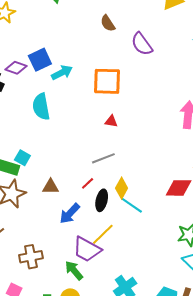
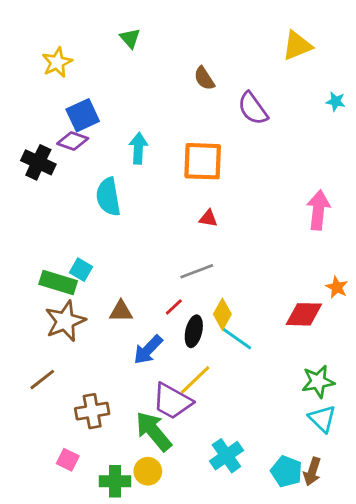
blue square: (40, 60) -> (83, 115), moved
cyan arrow: (62, 73) -> (138, 148), turned -60
green arrow: (74, 270) -> (154, 431), size x1.4

